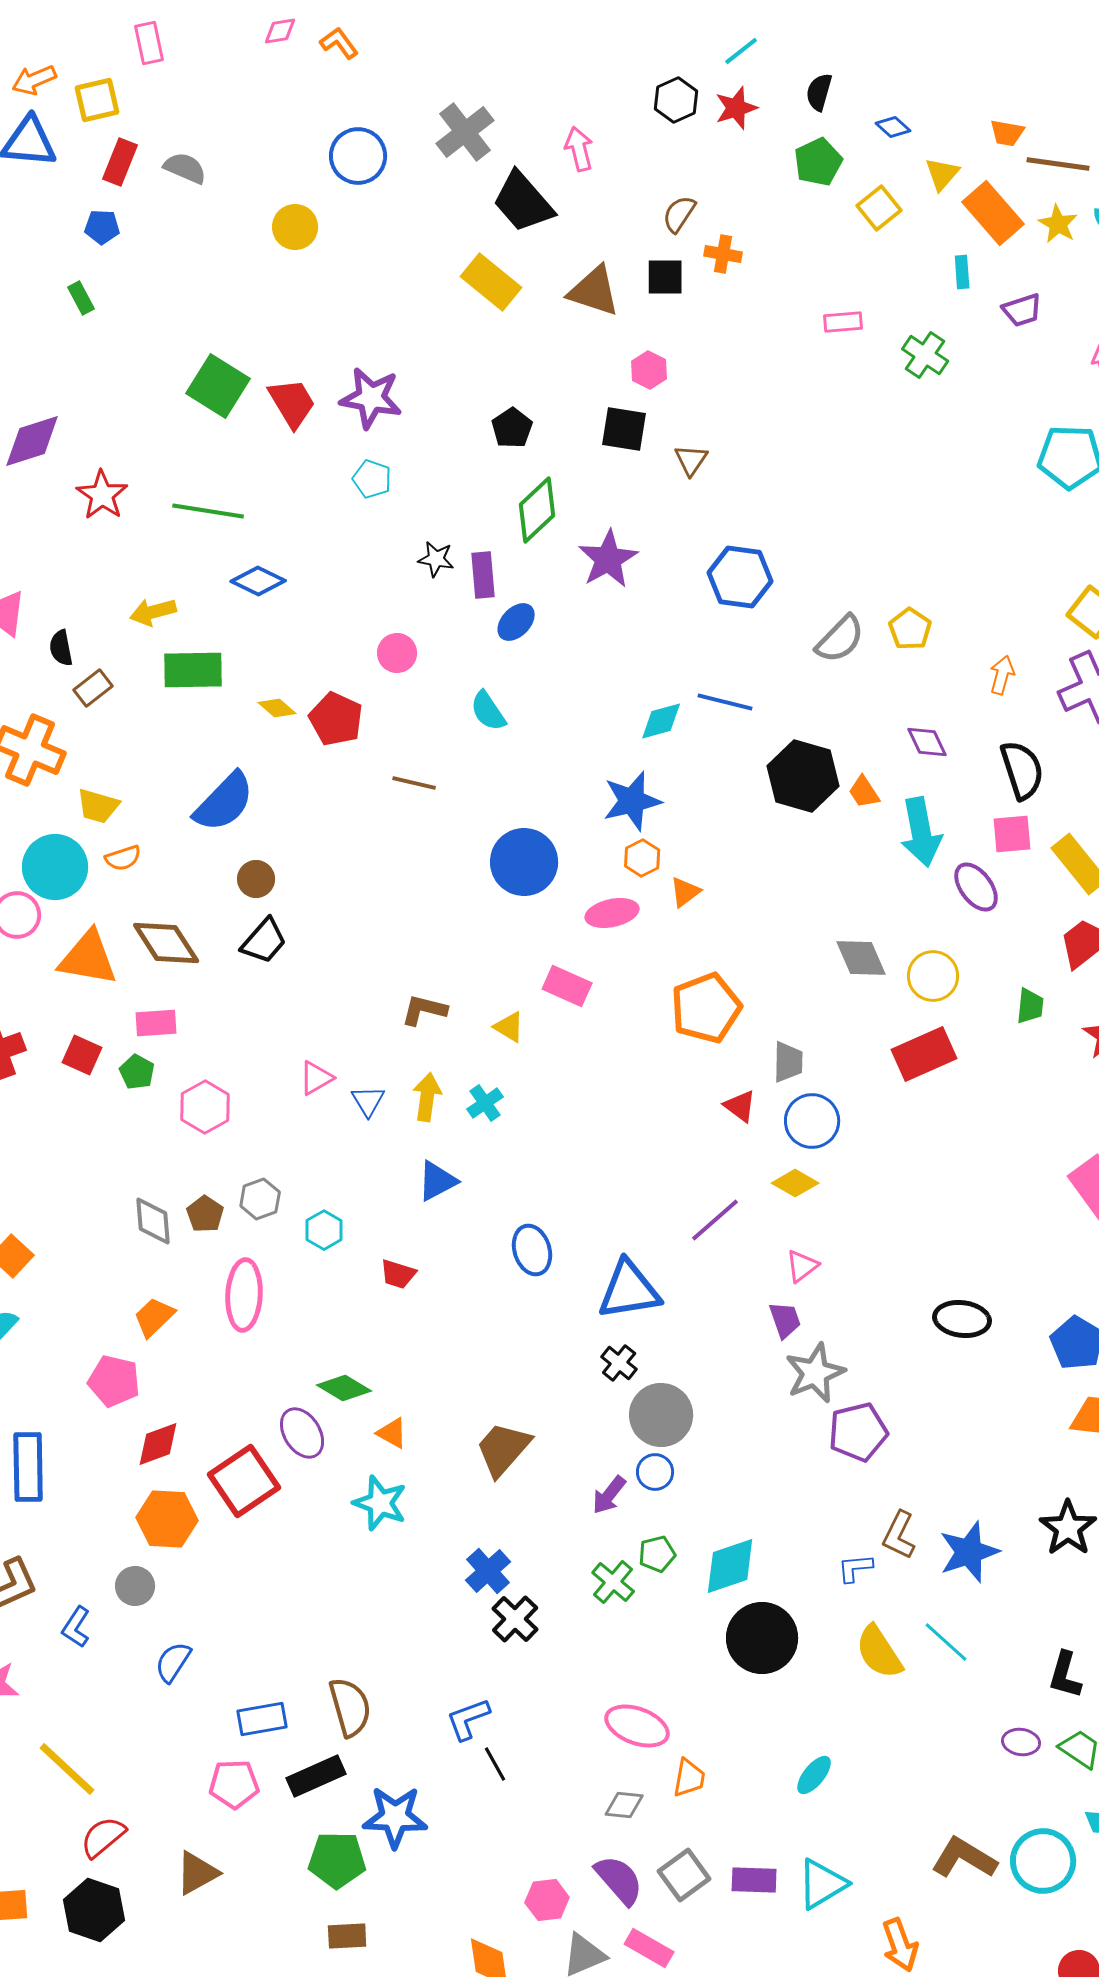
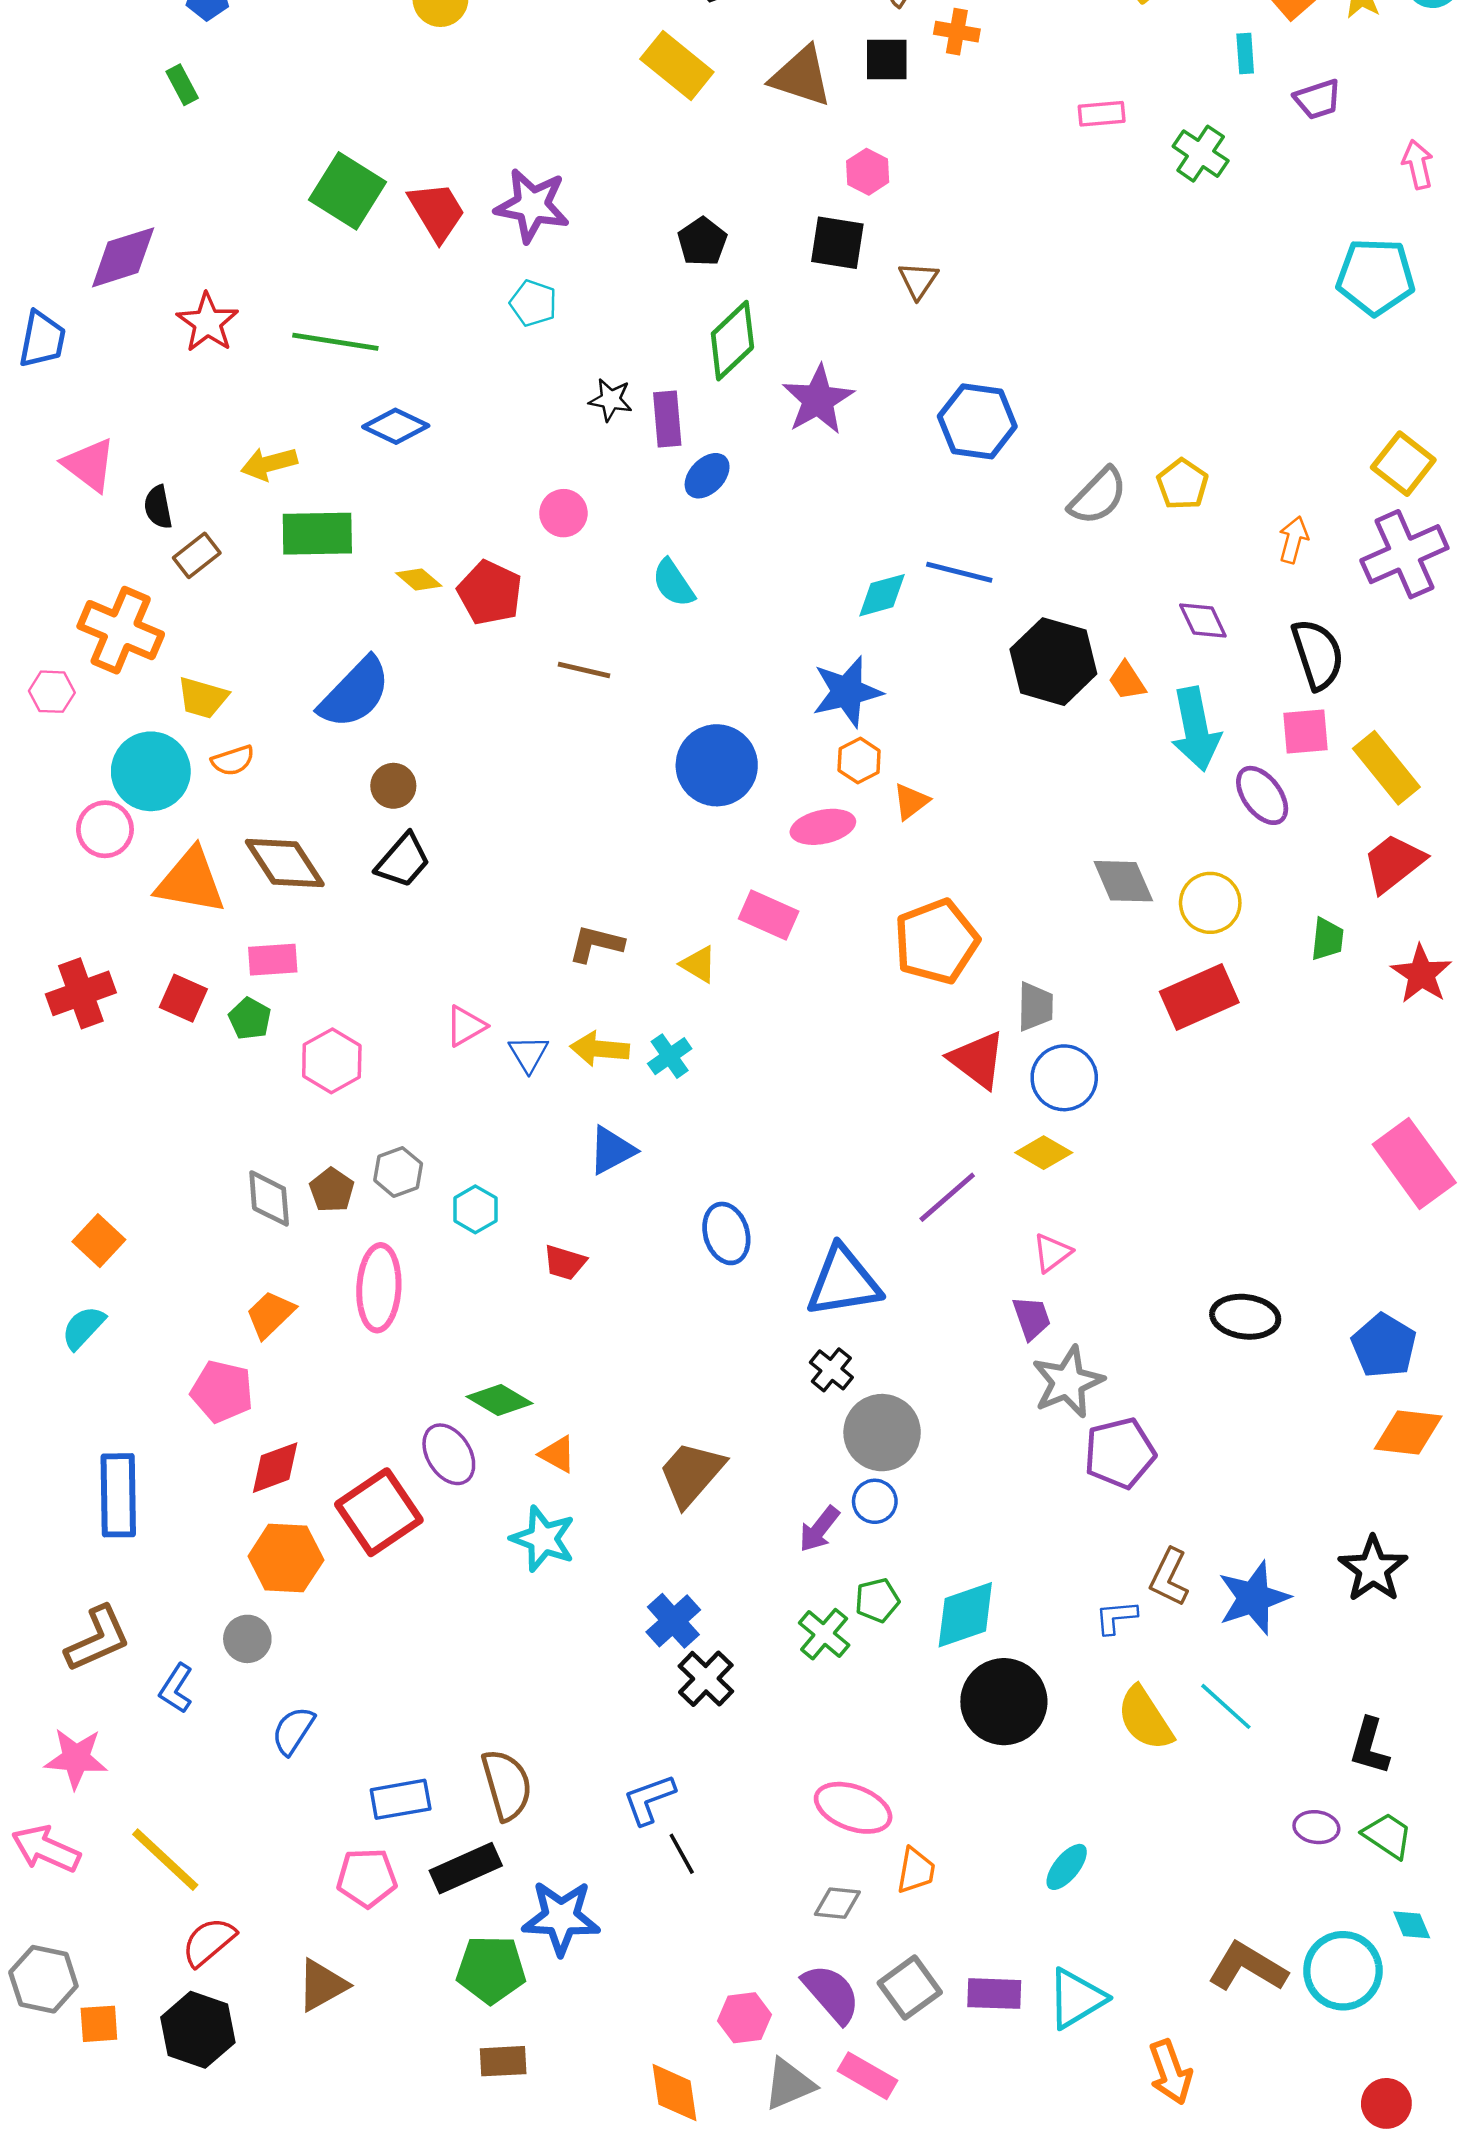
yellow arrow: (427, 1097) -> (600, 1049), turned -93
red triangle: (740, 1106) -> (977, 1060), size x1.5

